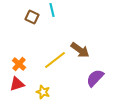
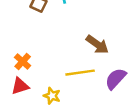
yellow line: (55, 60) -> (80, 73), moved, turned 30

